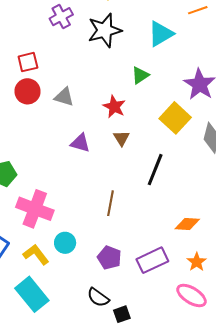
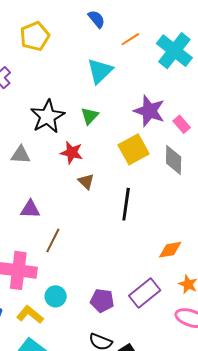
black star: (105, 30) -> (47, 116), moved
yellow square: (175, 118) -> (134, 149), turned 32
purple triangle: (80, 143) -> (30, 209), moved
brown line: (111, 203) -> (53, 240), moved, turned 30

